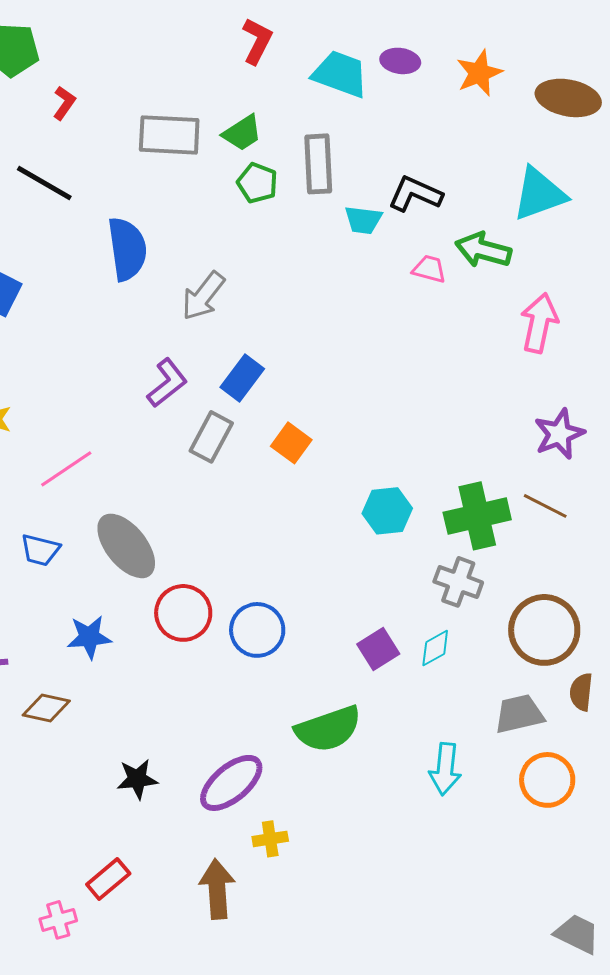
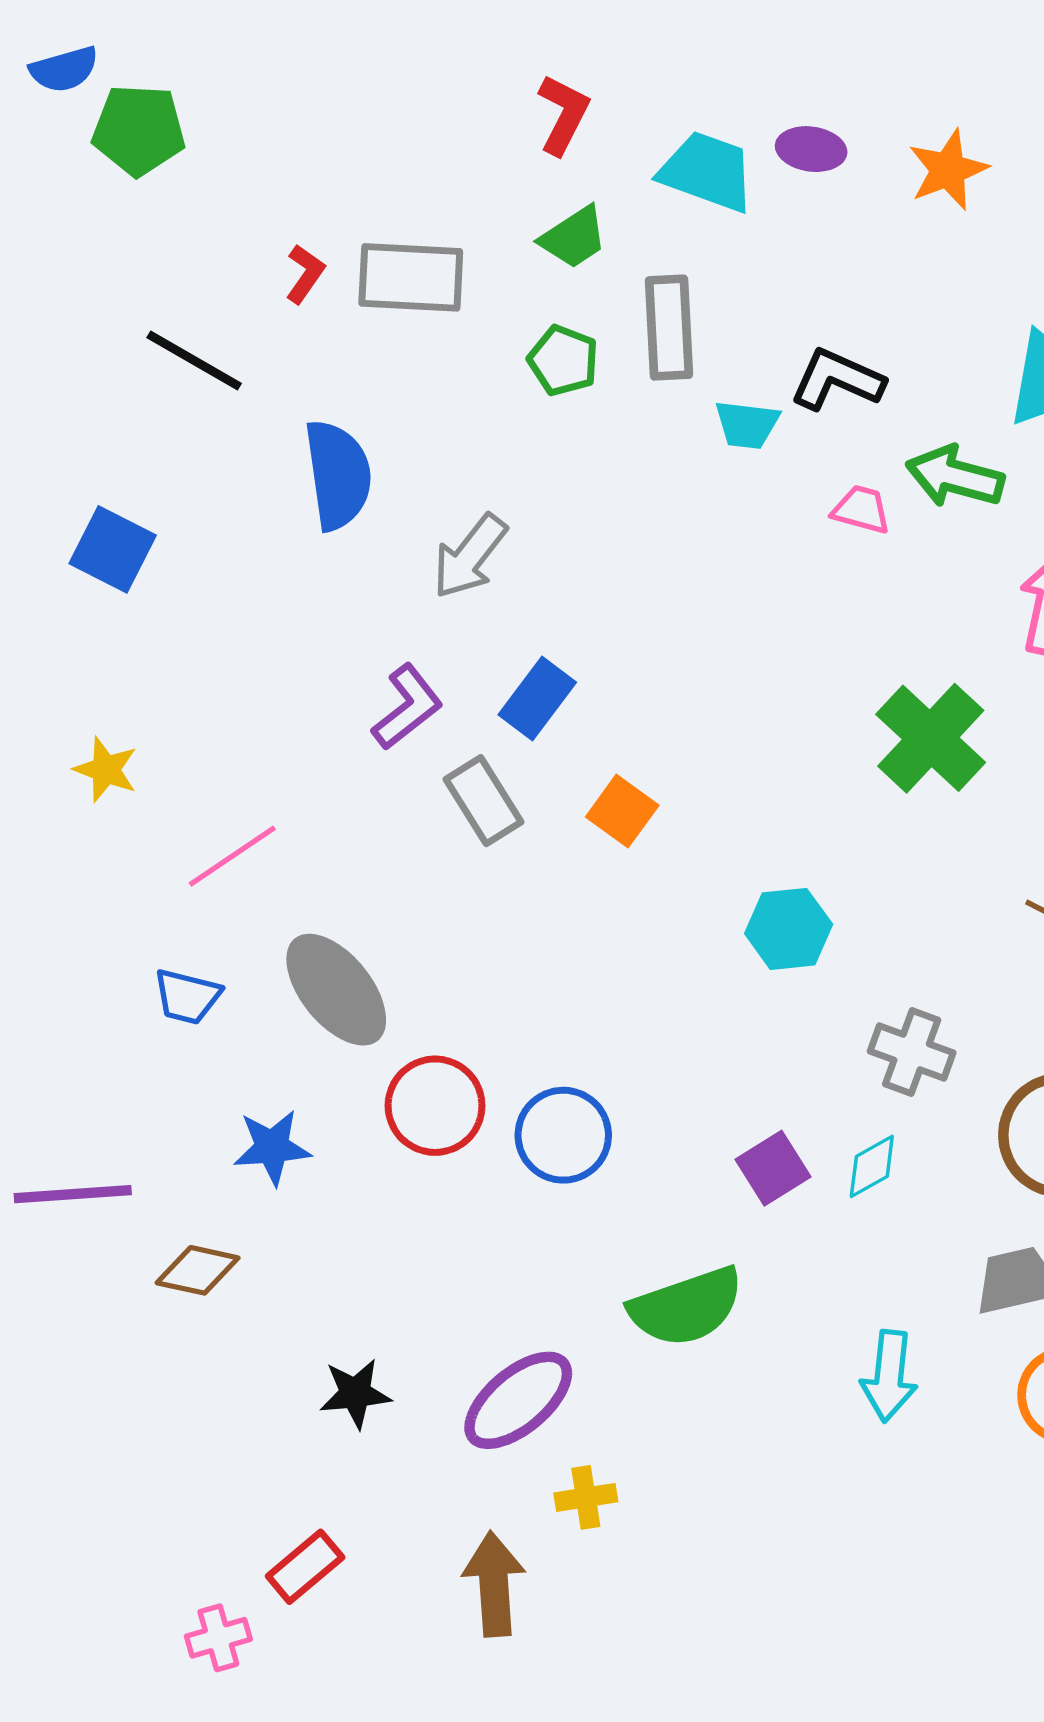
red L-shape: (64, 103) -> (305, 274), moved
green trapezoid: (242, 133) -> (574, 237), moved
gray rectangle: (211, 437) -> (484, 801), turned -60
green cross: (477, 516) -> (931, 738), moved, turned -34

